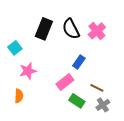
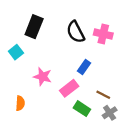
black rectangle: (44, 29) -> (34, 27), moved
pink cross: (97, 31) -> (103, 34), turned -36
pink star: (28, 71) -> (43, 77), moved, turned 30

